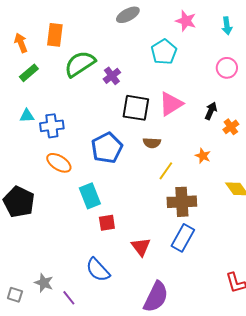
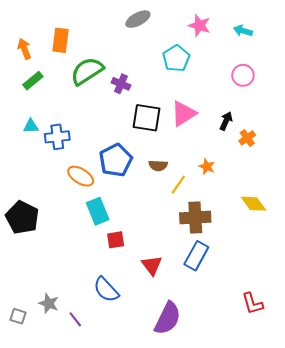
cyan arrow: (227, 26) -> (243, 31), turned 114
purple cross: (112, 76) -> (121, 84), turned -30
brown semicircle: (152, 143) -> (158, 166), moved
orange star: (203, 156) -> (207, 167), moved
orange ellipse: (59, 163) -> (81, 176), moved

